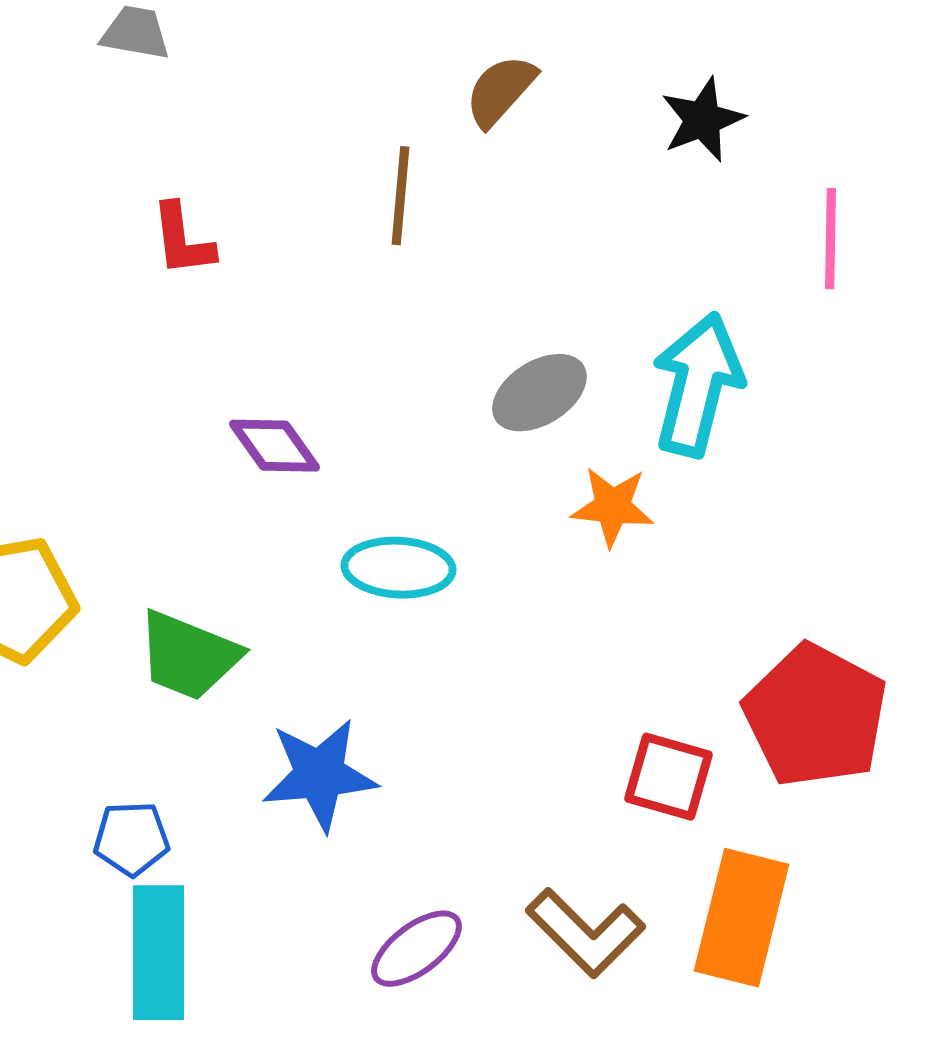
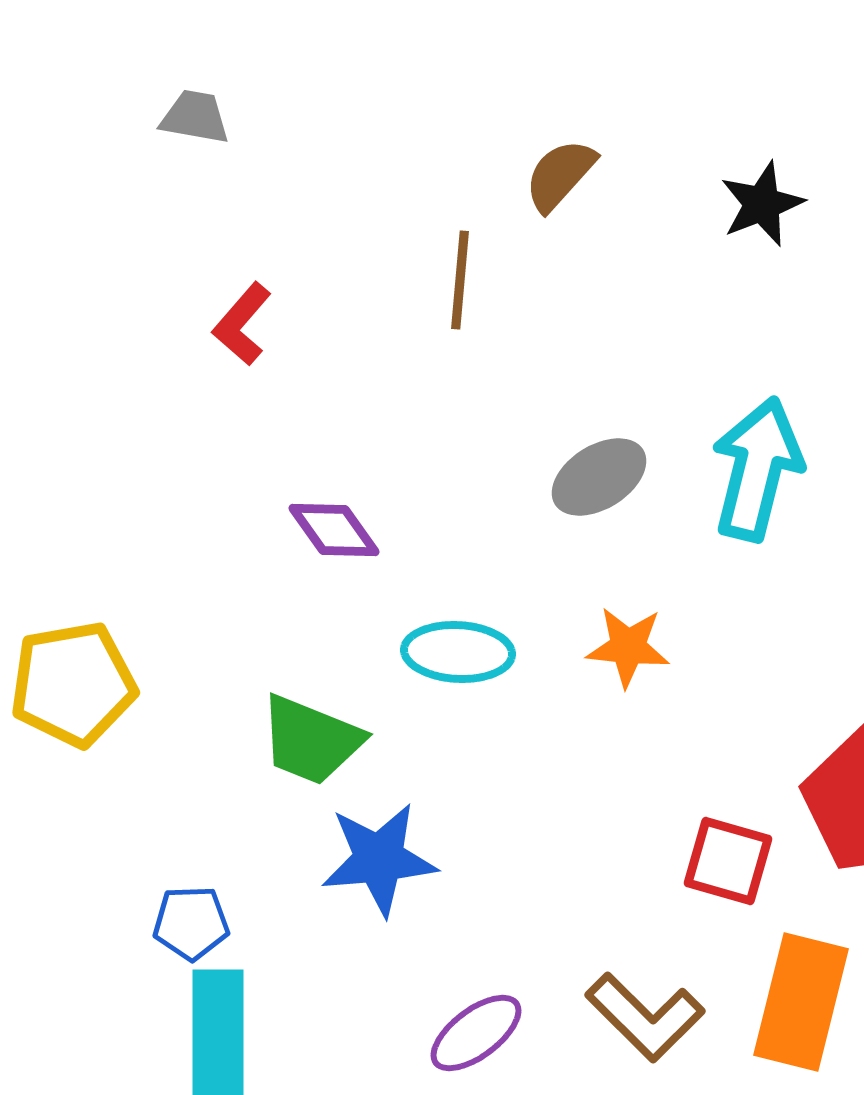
red L-shape: (182, 240) -> (242, 324), turned 48
orange star: (612, 507) -> (628, 647), moved
green trapezoid: (188, 656) -> (311, 740), moved

